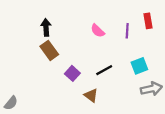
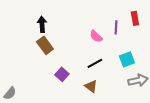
pink semicircle: (98, 31) -> (96, 36), moved
purple square: (72, 73) -> (62, 74), moved
brown triangle: (91, 95) -> (91, 86), moved

